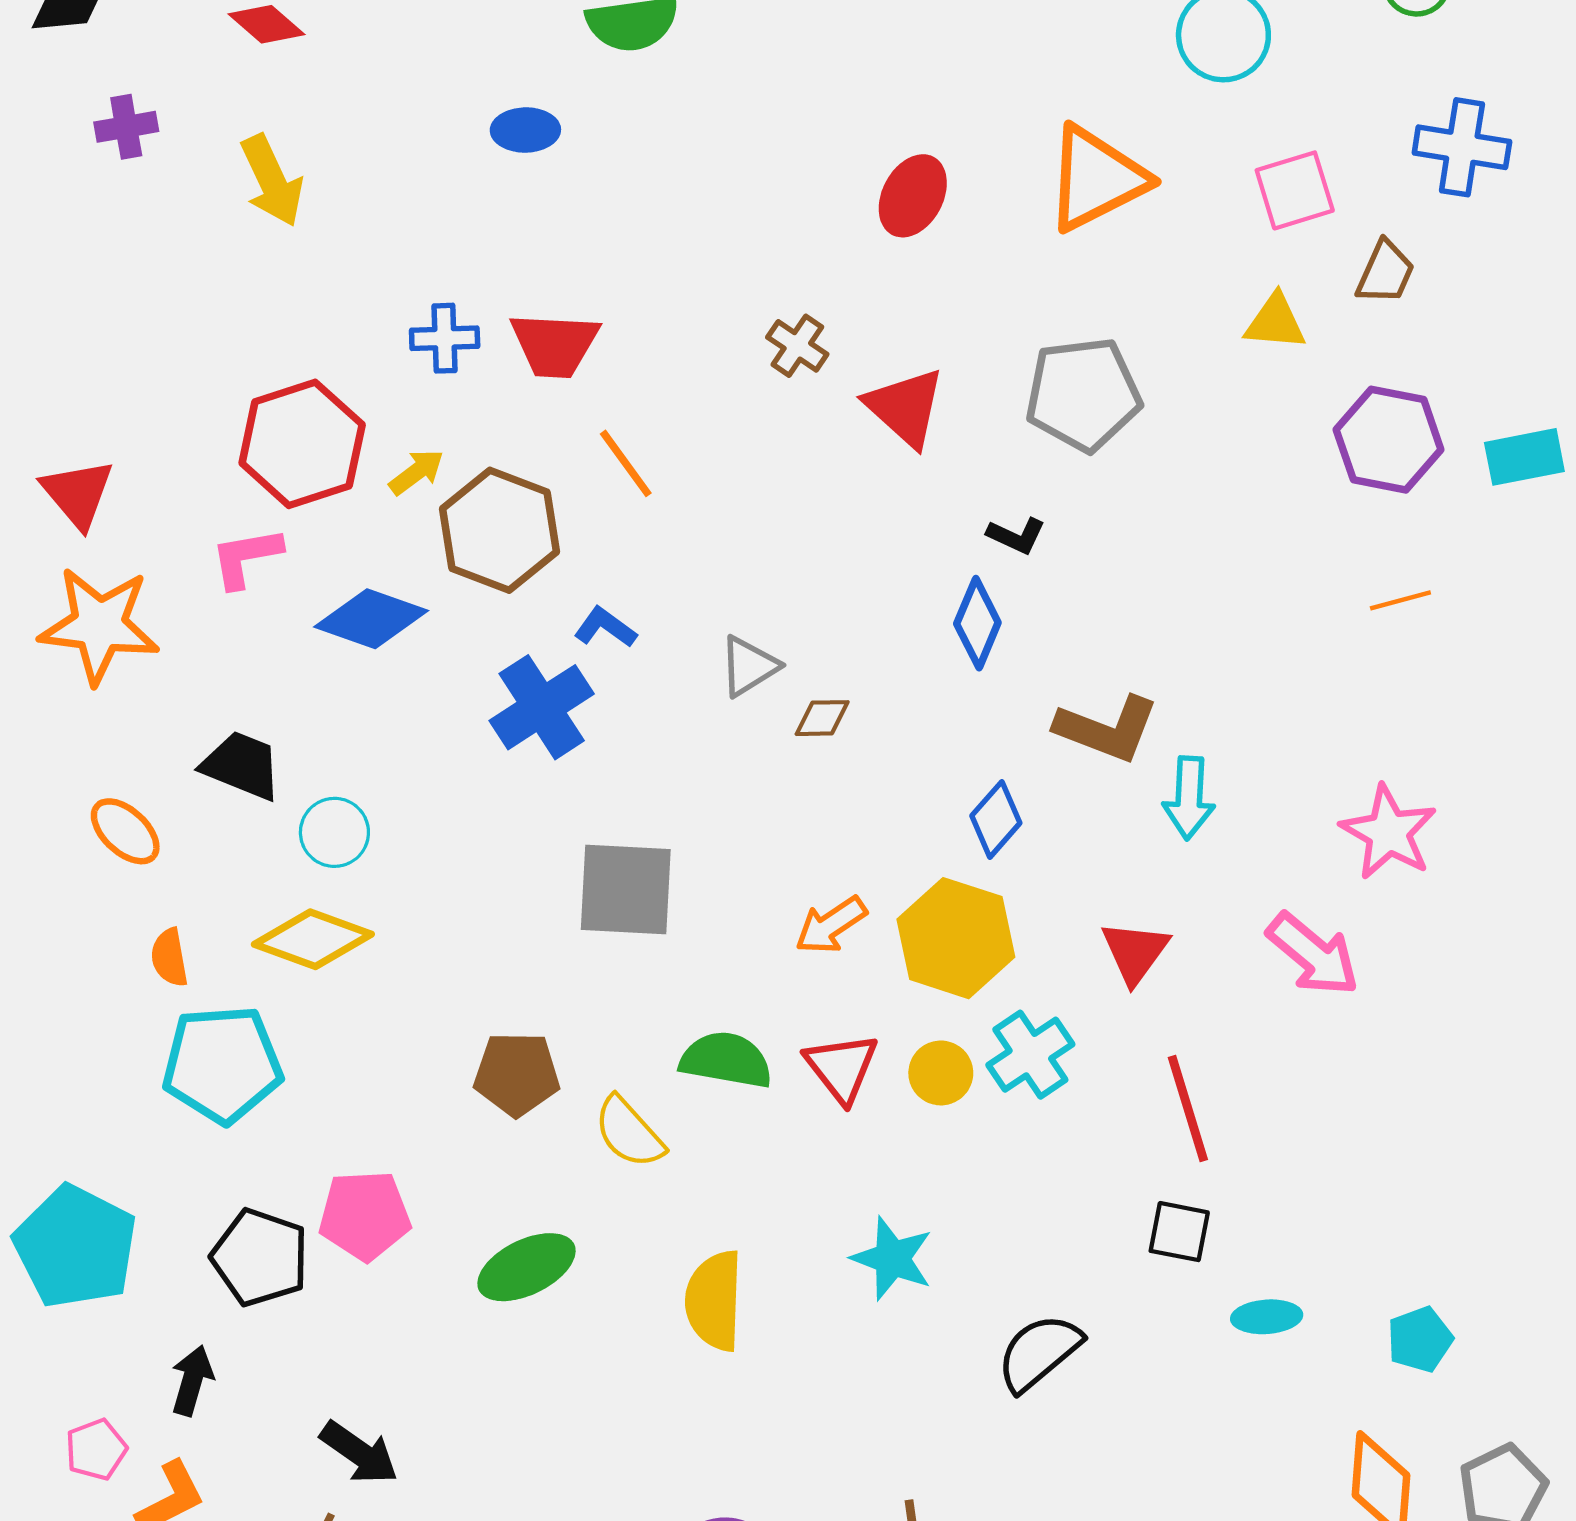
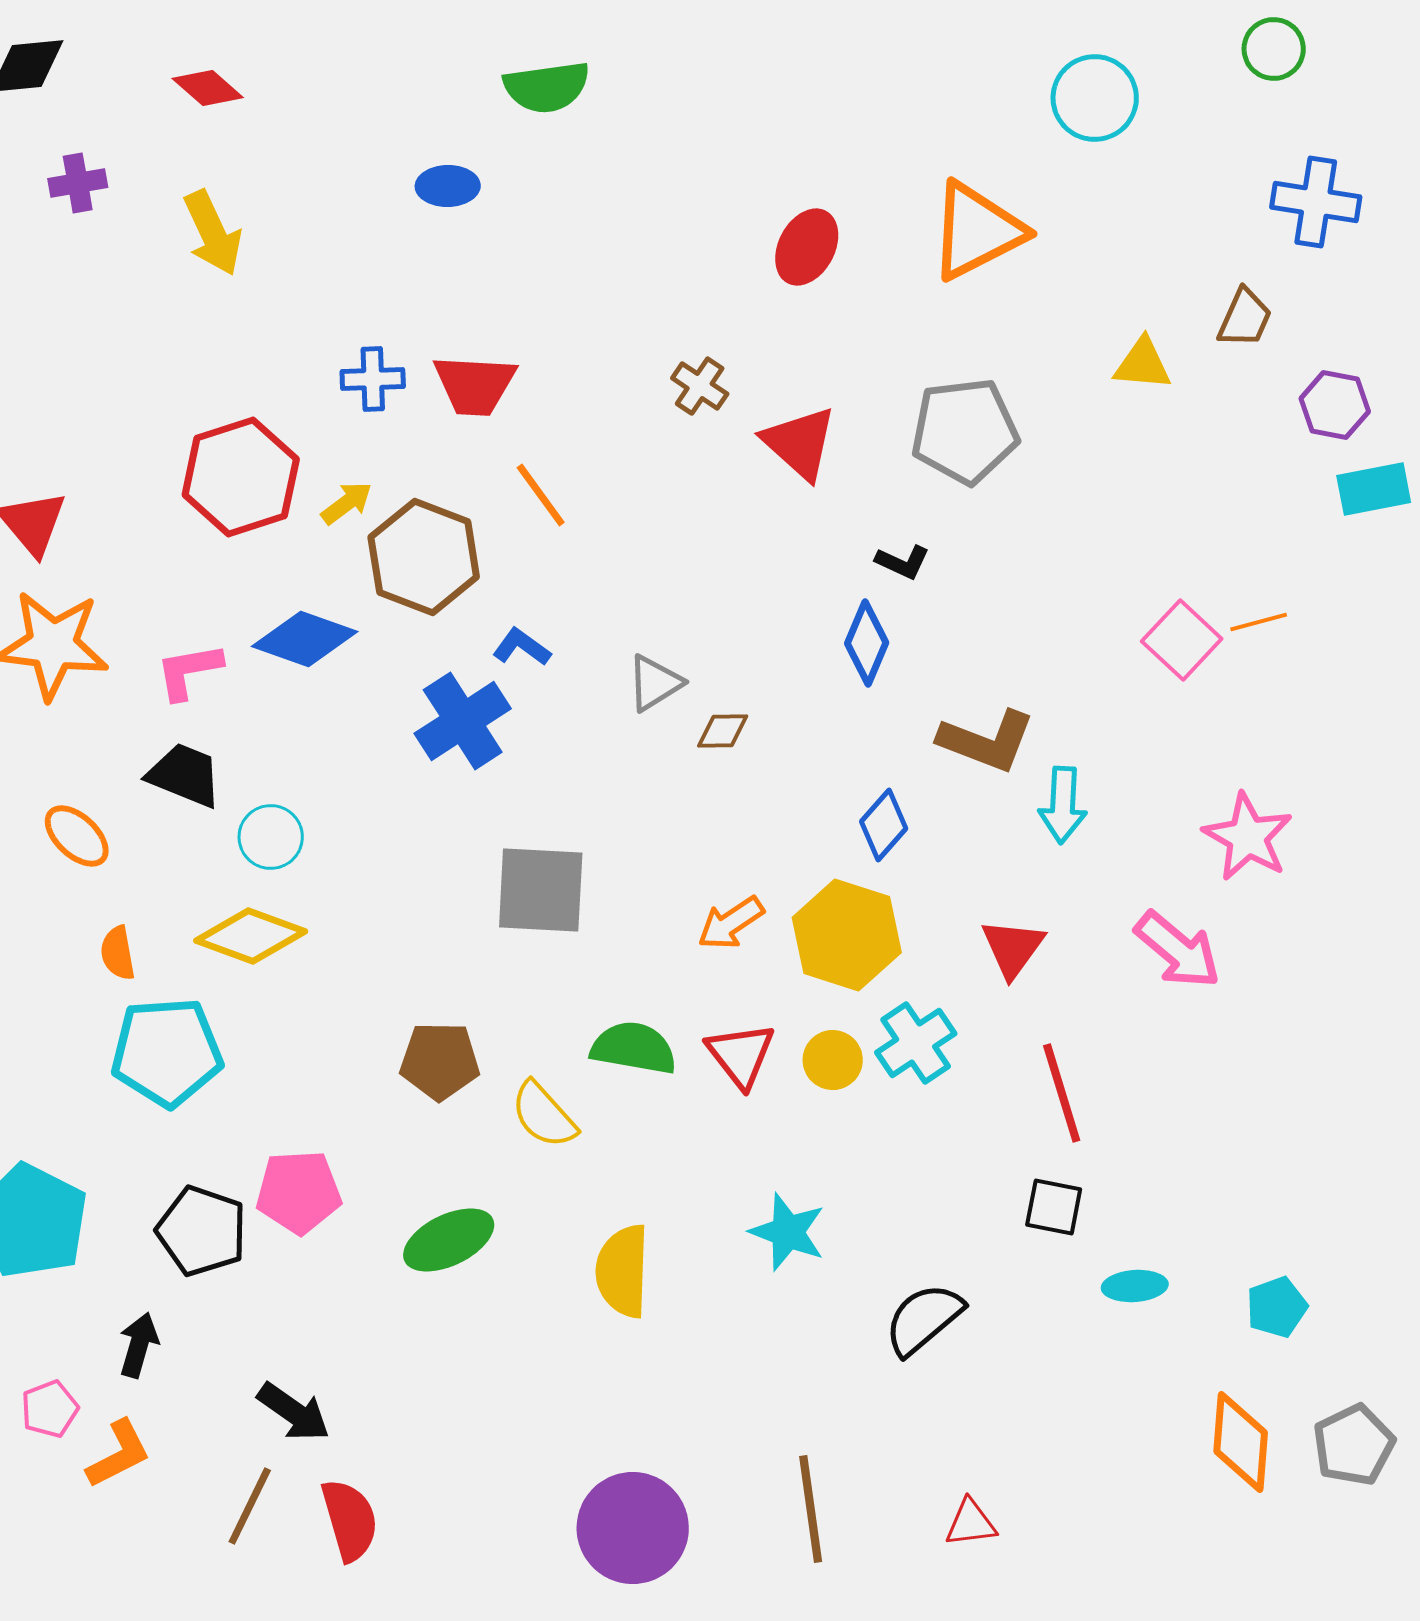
pink square: (1295, 190) -> (1182, 640), moved, turned -30
purple hexagon: (1389, 440) -> (1335, 405), moved, size x0.7
pink L-shape: (246, 557) -> (189, 671), moved

